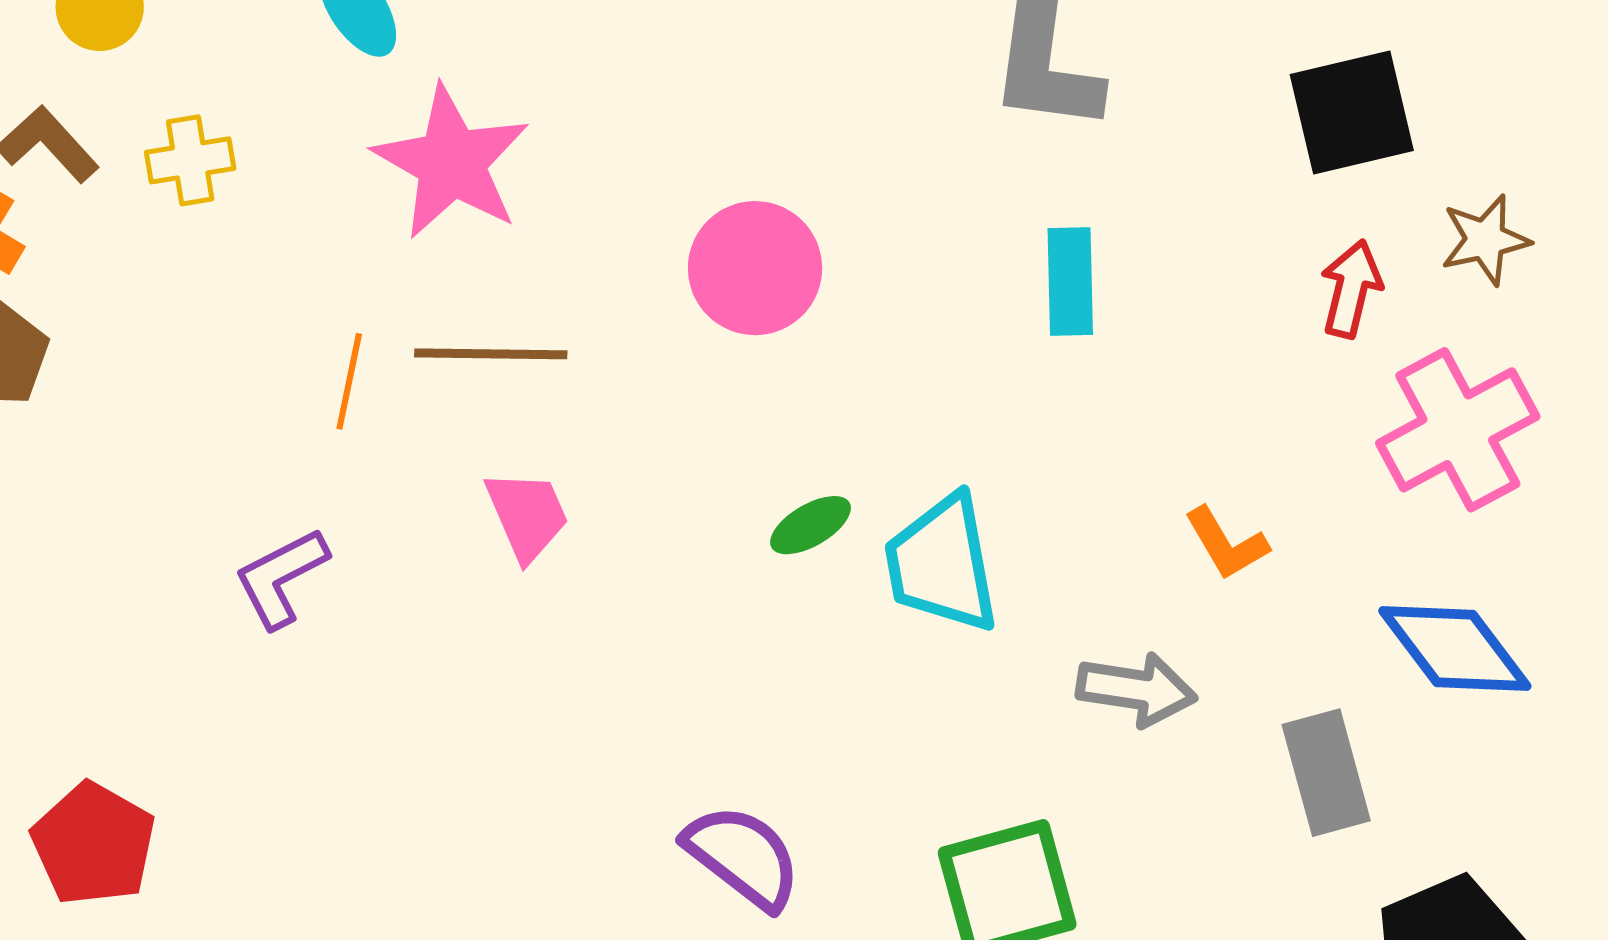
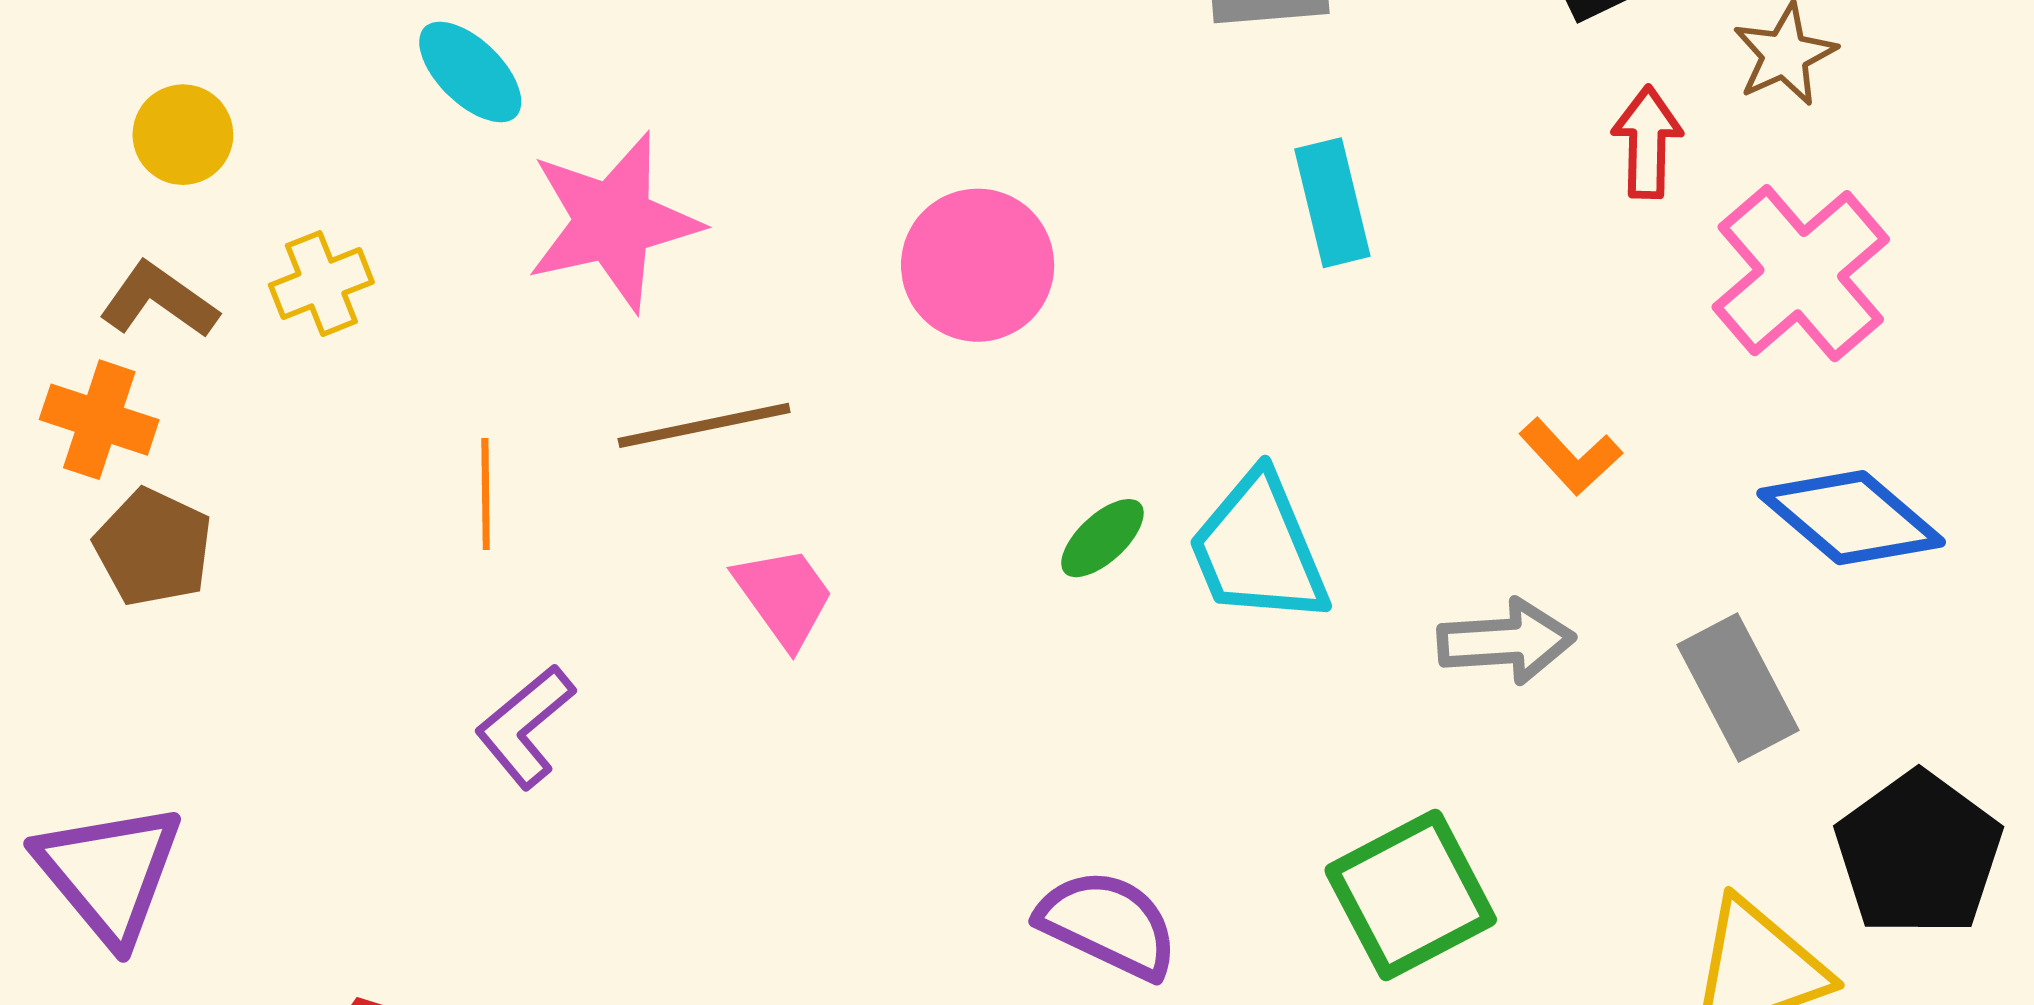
pink star: (451, 162) -> (613, 222), turned -30
orange line: (349, 381) -> (486, 494), moved

